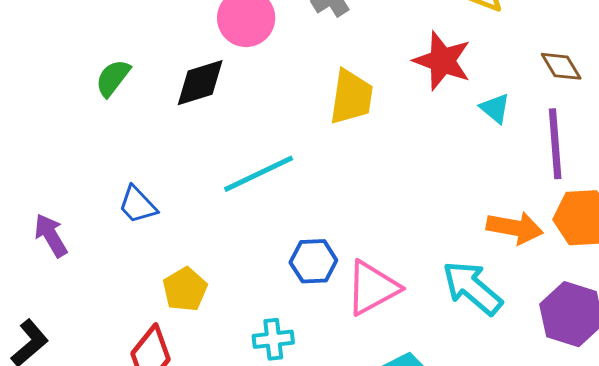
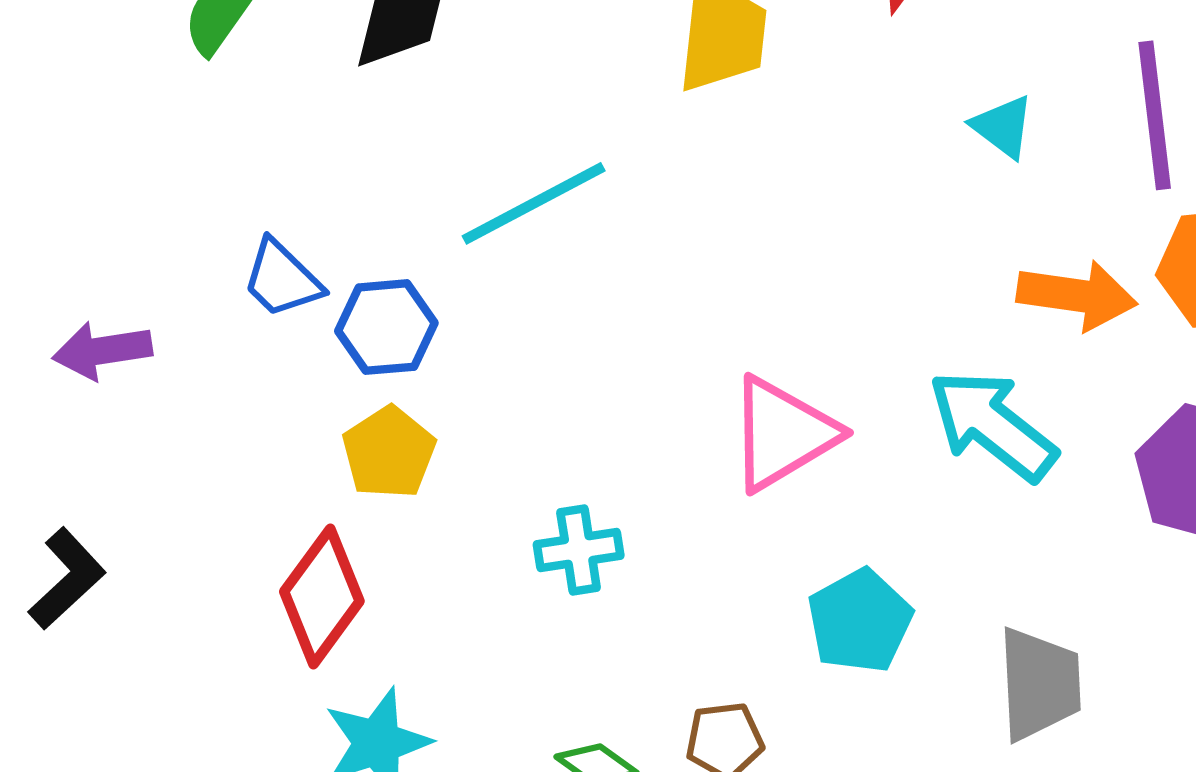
cyan triangle: (495, 108) -> (1003, 127), moved
purple arrow: (51, 235) -> (102, 350), turned -66
blue hexagon: (313, 261) -> (386, 327), moved

